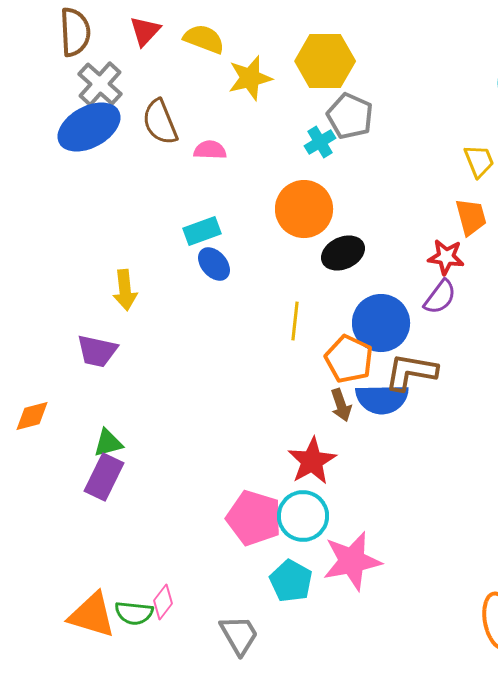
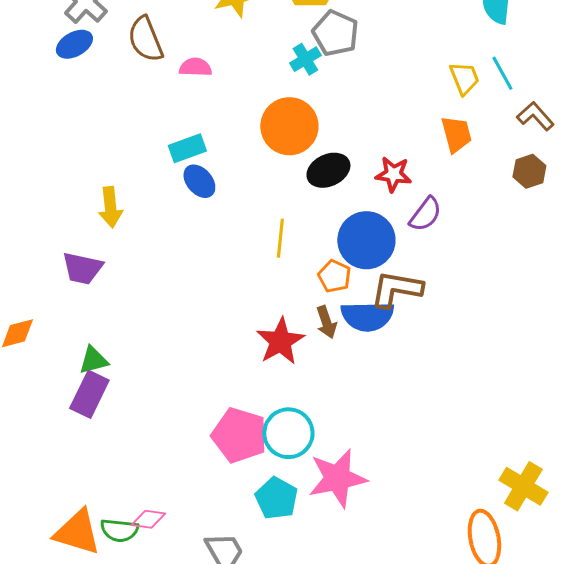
blue ellipse: (89, 127) -> (74, 44), size x0.6
red star: (446, 257) -> (393, 174), moved
orange pentagon: (349, 359) -> (334, 276), size x0.7
red star: (312, 461) -> (280, 341), moved
pink diamond: (163, 602) -> (148, 519), turned 60

